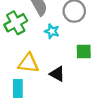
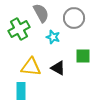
black triangle: (57, 74) -> (58, 68), moved

